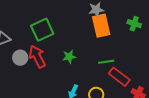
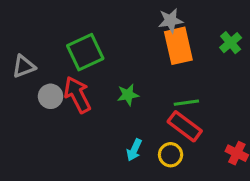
green cross: (134, 24) -> (231, 43), turned 32
red rectangle: (119, 77) -> (185, 126), moved

